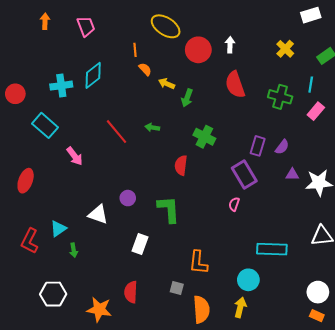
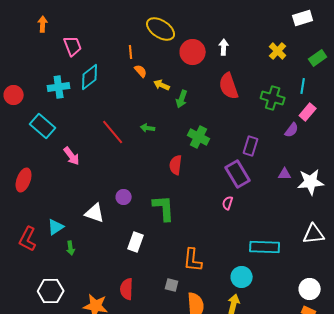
pink trapezoid: (86, 26) -> (73, 46), moved
purple semicircle: (282, 147) -> (292, 130), moved

